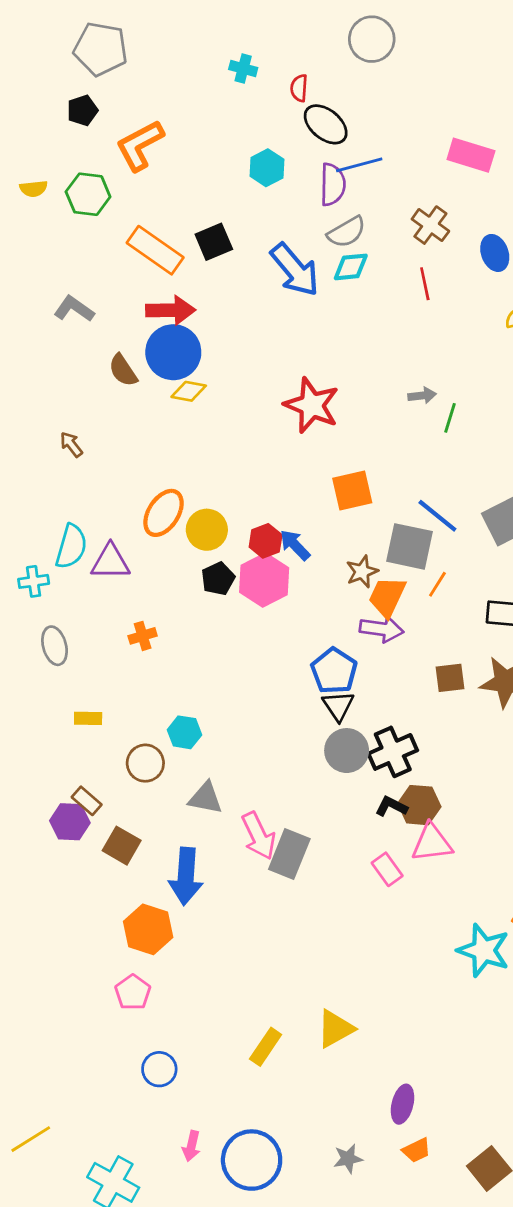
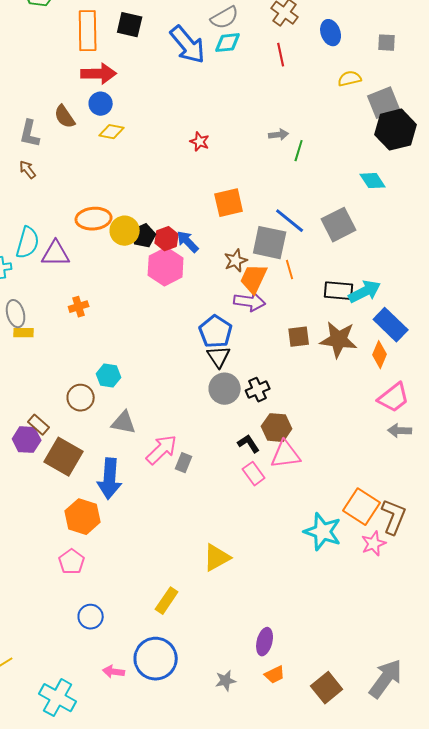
black square: (214, 242) -> (130, 25), turned 36
orange rectangle: (155, 250) -> (88, 31), turned 54
gray L-shape: (74, 309) -> (30, 134), moved, turned -112
blue circle: (173, 352) -> (101, 104), size x0.6
red star: (312, 405) -> (200, 142), size x0.5
orange ellipse: (164, 513) -> (94, 219), turned 52
black pentagon: (218, 579) -> (144, 236), moved
orange line: (437, 584) -> (290, 270), turned -48
yellow rectangle: (88, 718) -> (24, 333), moved
black cross: (393, 752) -> (258, 390), size x0.7
black L-shape: (391, 806) -> (249, 444), moved, turned 30
pink arrow: (259, 836) -> (162, 450), turned -108
brown square: (122, 846) -> (64, 457), size x1.4
gray rectangle: (289, 854) -> (184, 463), size x0.6
yellow triangle: (335, 1029) -> (217, 558), moved
pink arrow: (191, 1146) -> (114, 672), turned 85
blue circle: (252, 1160) -> (156, 659), moved

